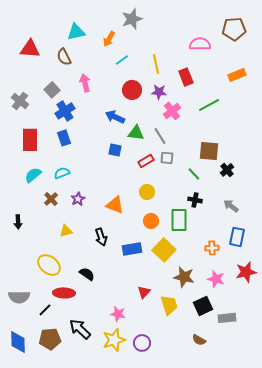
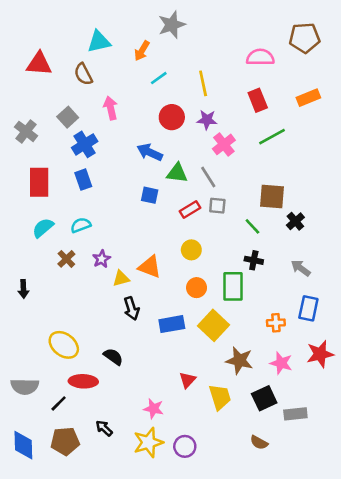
red rectangle: (186, 77) -> (258, 100), moved
yellow triangle: (66, 231) -> (121, 279), moved
black arrow: (80, 329) -> (104, 428), size x0.6

